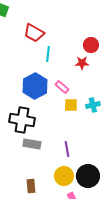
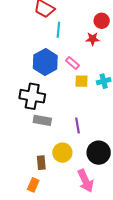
yellow circle: (64, 176) -> (62, 153), moved

